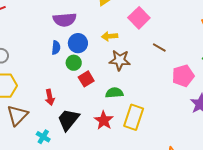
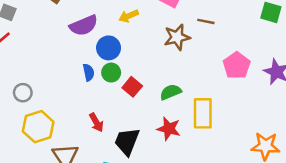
yellow arrow: (110, 36) -> (129, 16), moved
blue semicircle: (56, 48) -> (89, 72), moved
brown star: (120, 60) -> (177, 37), moved
pink pentagon: (183, 76) -> (237, 65), moved

